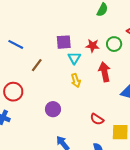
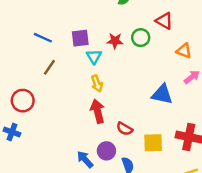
blue line: (16, 44) -> (43, 38), moved
red arrow: (105, 72) -> (98, 111), moved
purple circle: (53, 109) -> (106, 151), moved

